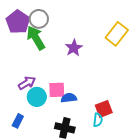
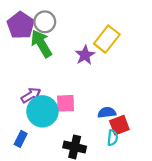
yellow rectangle: (117, 34) -> (107, 39), moved
cyan circle: (37, 97) -> (42, 111), size x1.4
blue semicircle: (69, 98) -> (107, 113), moved

